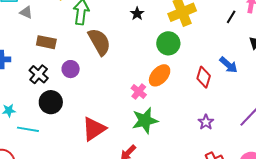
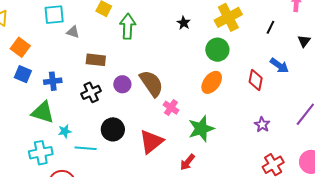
black line: (231, 17) -> (270, 27), moved
brown semicircle: (99, 42) -> (151, 83), moved
black cross: (39, 74) -> (91, 92), turned 30
pink cross: (139, 92) -> (171, 108), moved
black circle: (51, 102) -> (113, 129), moved

